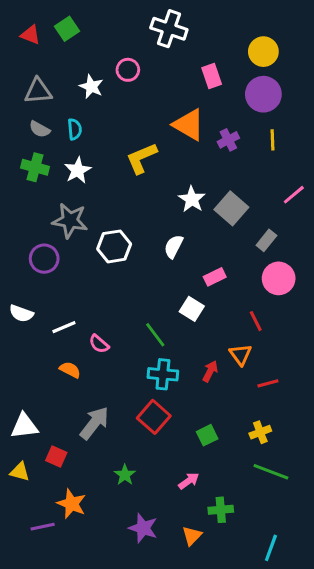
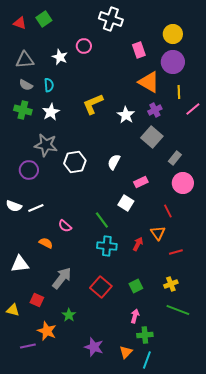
orange triangle: (189, 125) -> (149, 82), moved
purple cross: (228, 140) -> (155, 110), moved
pink line: (294, 195) -> (193, 109), moved
white star: (192, 199) -> (126, 115), moved
white line: (64, 327) -> (36, 208), moved
red square: (154, 417) -> (101, 287), moved
white triangle: (24, 426) -> (20, 264), moved
green star: (125, 475) -> (69, 315), moved
pink arrow: (189, 481) -> (135, 316), moved, turned -40
cyan line: (271, 548) -> (147, 360), moved

